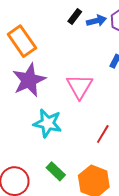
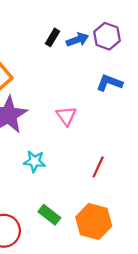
pink triangle: (80, 86) -> (66, 116), size x0.7
cyan star: (48, 123) -> (35, 161), size x0.7

